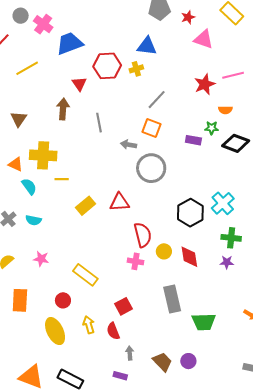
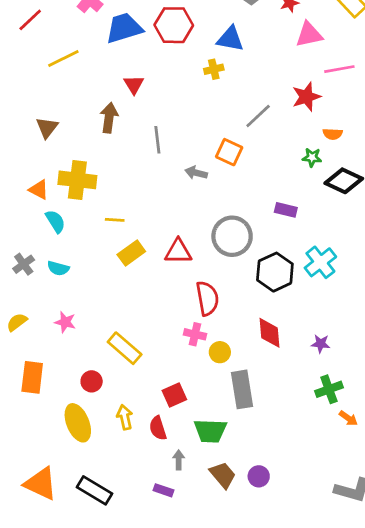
pink triangle: (204, 39) -> (309, 35), turned -35
red hexagon: (107, 66) -> (174, 25), moved
pink line: (233, 75) -> (339, 69), moved
gray line: (157, 100) -> (258, 116), moved
purple rectangle: (193, 140) -> (286, 210), moved
gray circle: (151, 168) -> (232, 236), moved
yellow line: (62, 179) -> (115, 220), moved
green cross: (231, 238) -> (329, 389), moved, turned -30
yellow circle: (164, 251) -> (220, 352), moved
green trapezoid: (204, 322) -> (210, 431), moved

